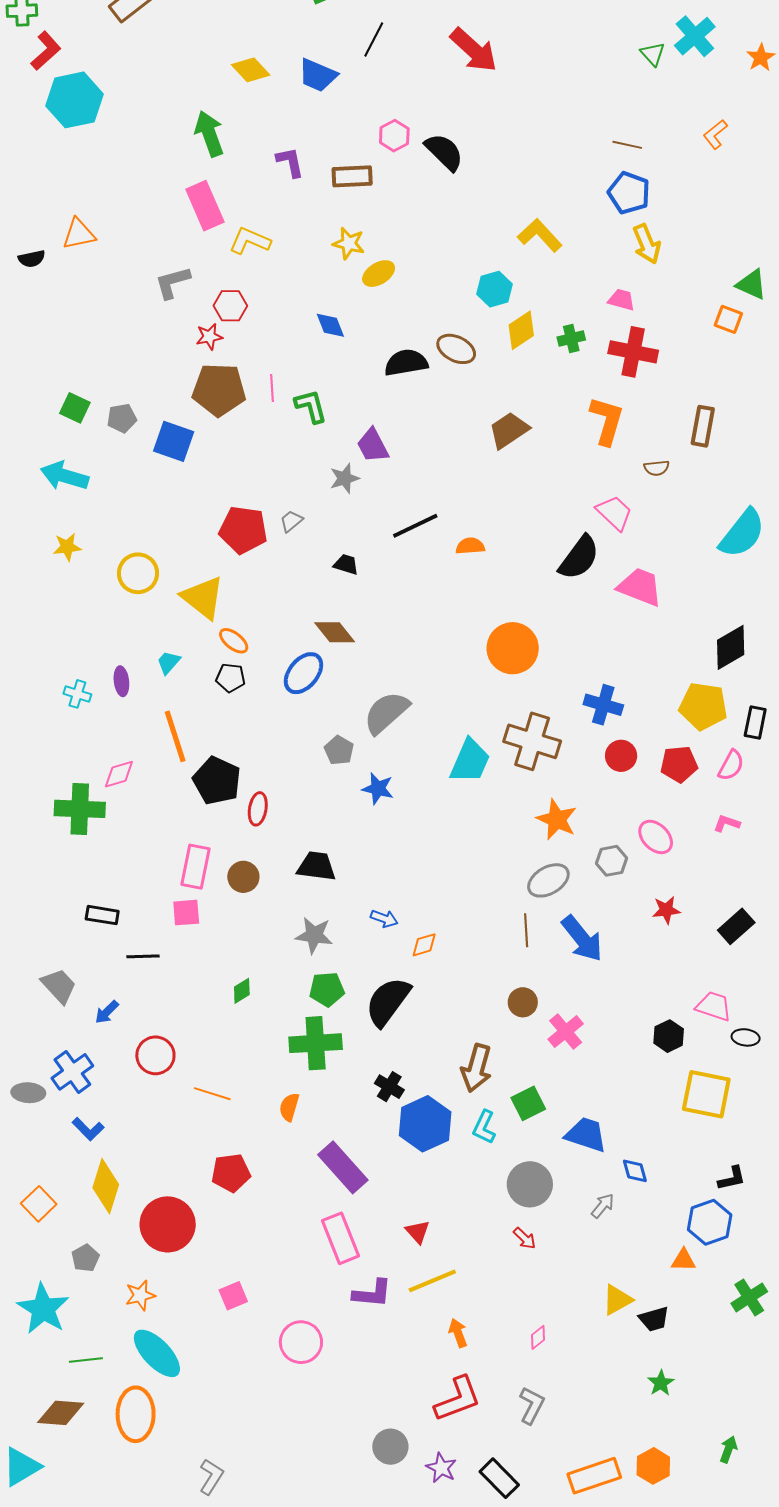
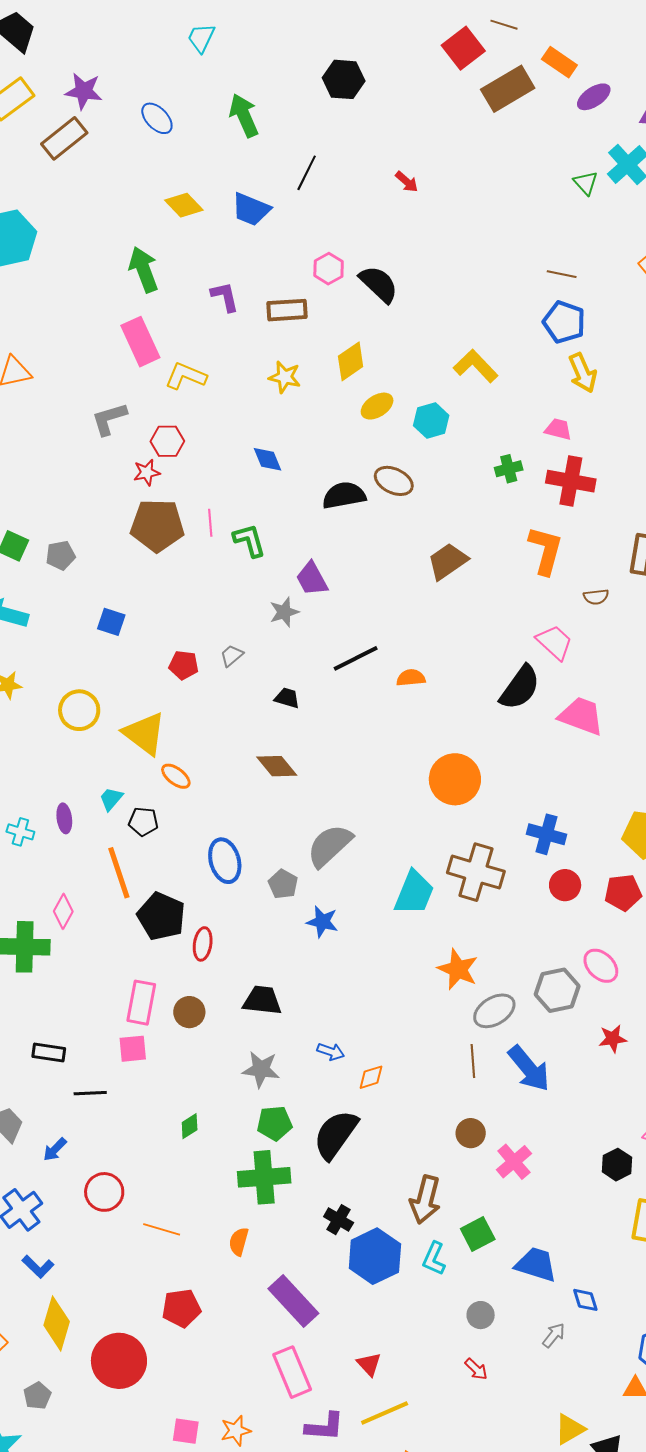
red arrow: (474, 50) -> (407, 182), size x0.5
yellow ellipse: (379, 274) -> (377, 406), moved
yellow diamond: (521, 330) -> (351, 361), moved
blue square: (174, 441) -> (111, 622), moved, size x0.7
red pentagon: (243, 530) -> (184, 665), size x0.6
blue ellipse: (303, 673) -> (225, 861), moved, turned -54
black pentagon: (230, 678) -> (143, 822), moved
pink diamond: (119, 774) -> (63, 911), turned -44
orange star: (557, 819) -> (458, 969), moved
gray hexagon: (612, 861) -> (557, 990), size x1.4
gray circle: (530, 1184) -> (481, 1315), size x0.6
orange star: (140, 1295) -> (236, 1431), moved
pink square: (233, 1296) -> (186, 1431), turned 32

